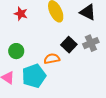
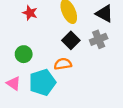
gray cross: (91, 43) -> (99, 39), moved
black square: (69, 45) -> (71, 40), moved

